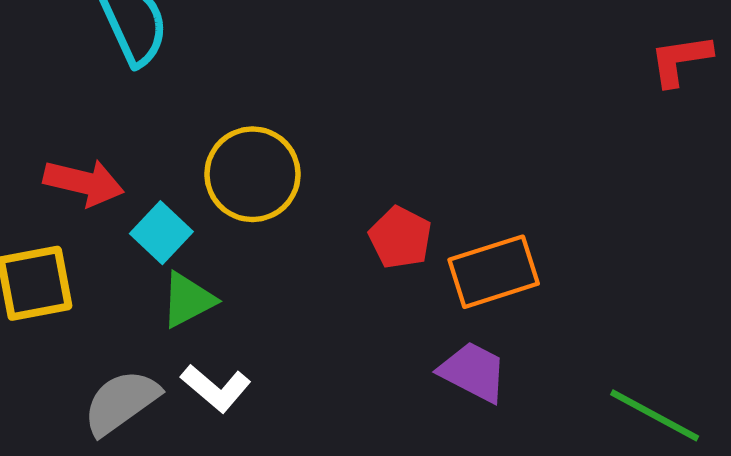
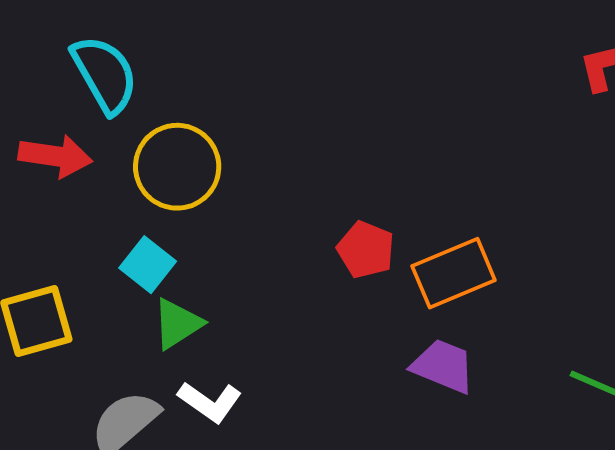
yellow circle: (253, 174) -> (177, 167), moved
red arrow: (84, 182) -> (55, 156), moved

